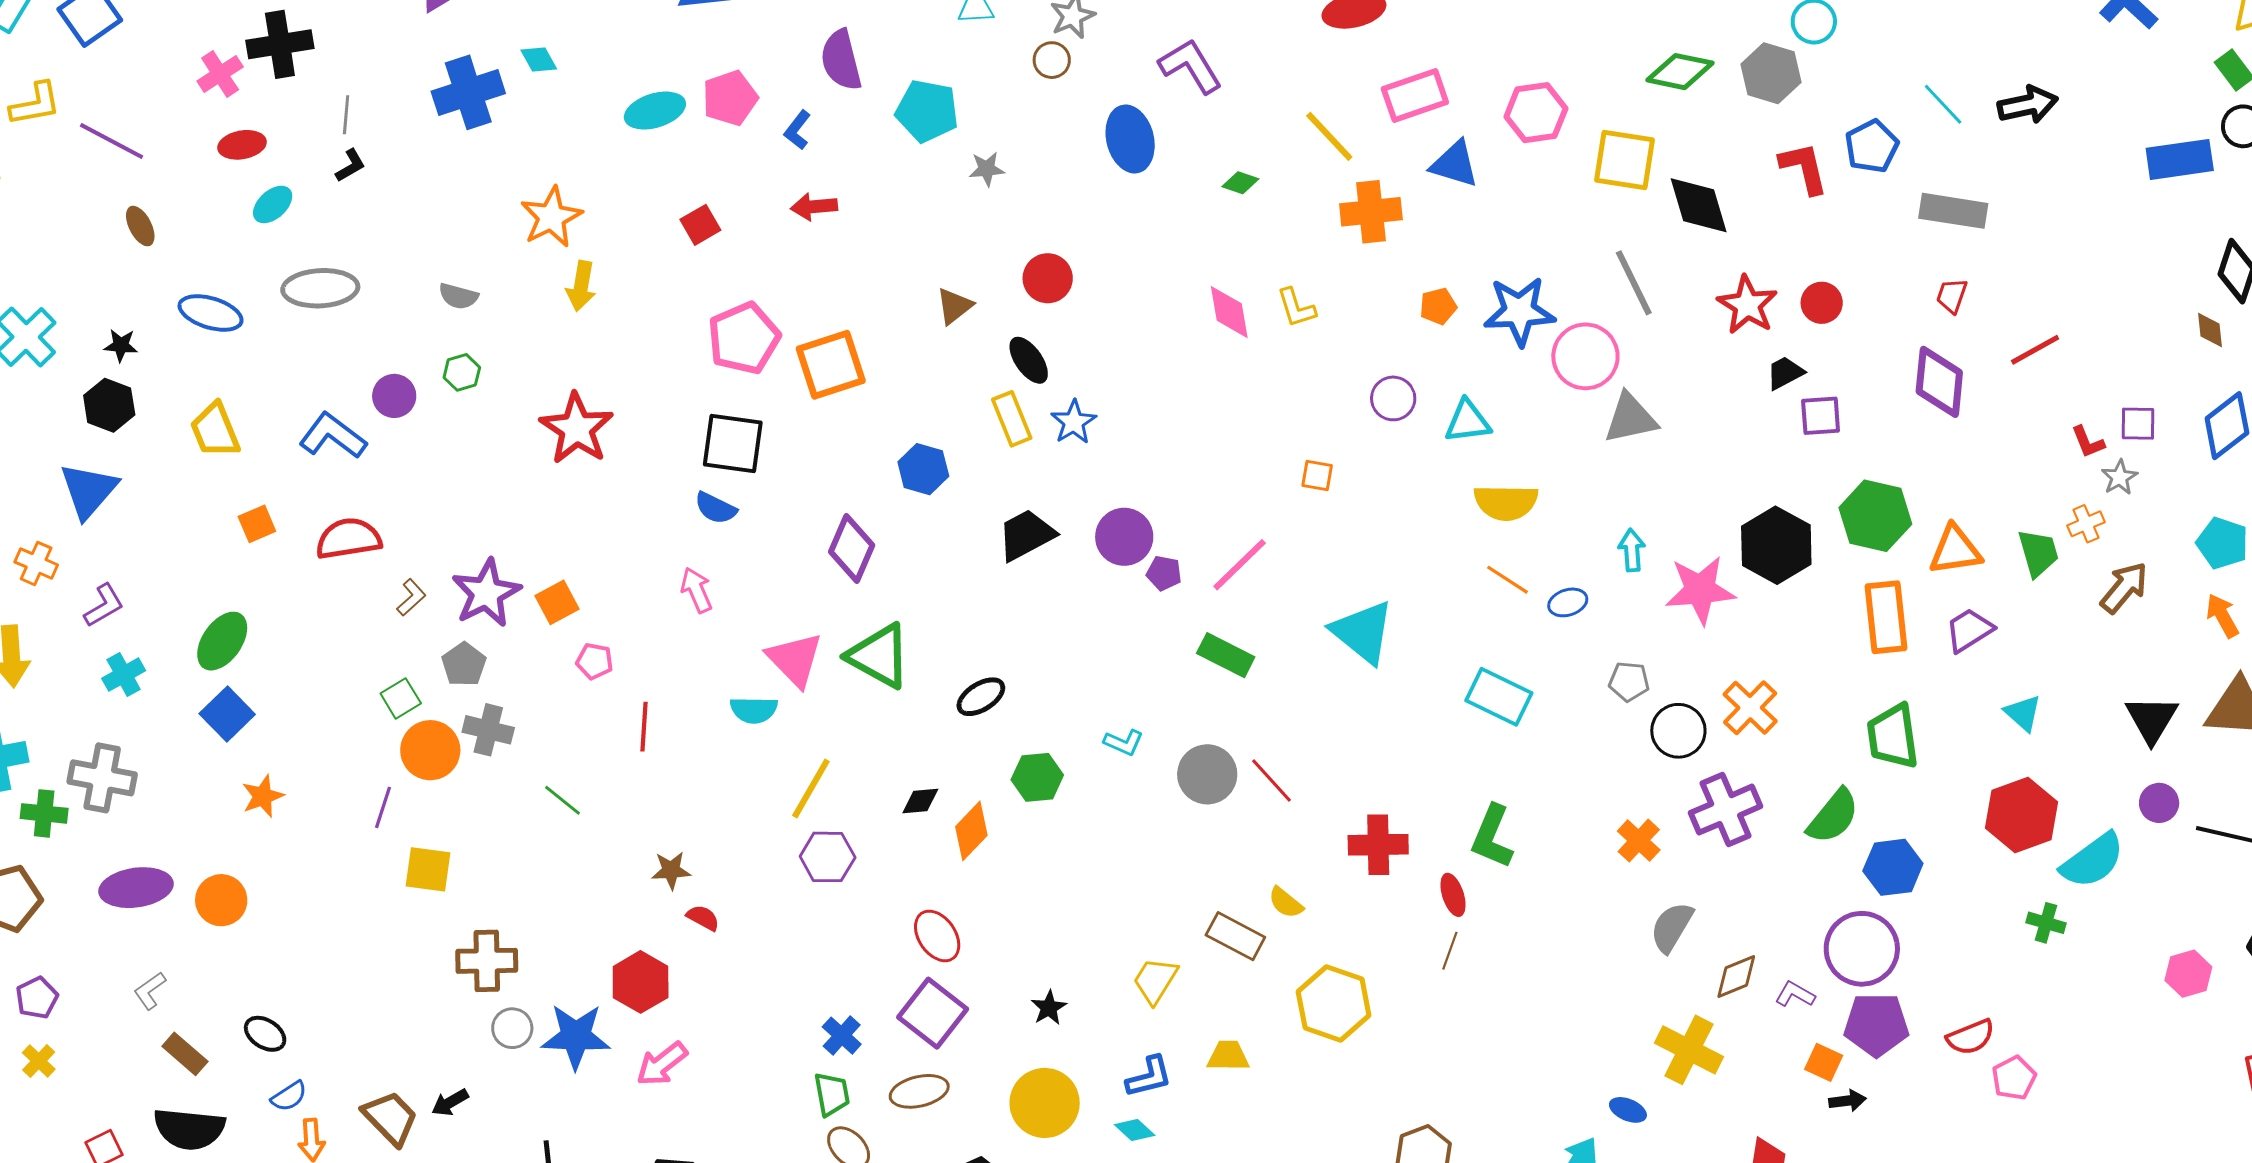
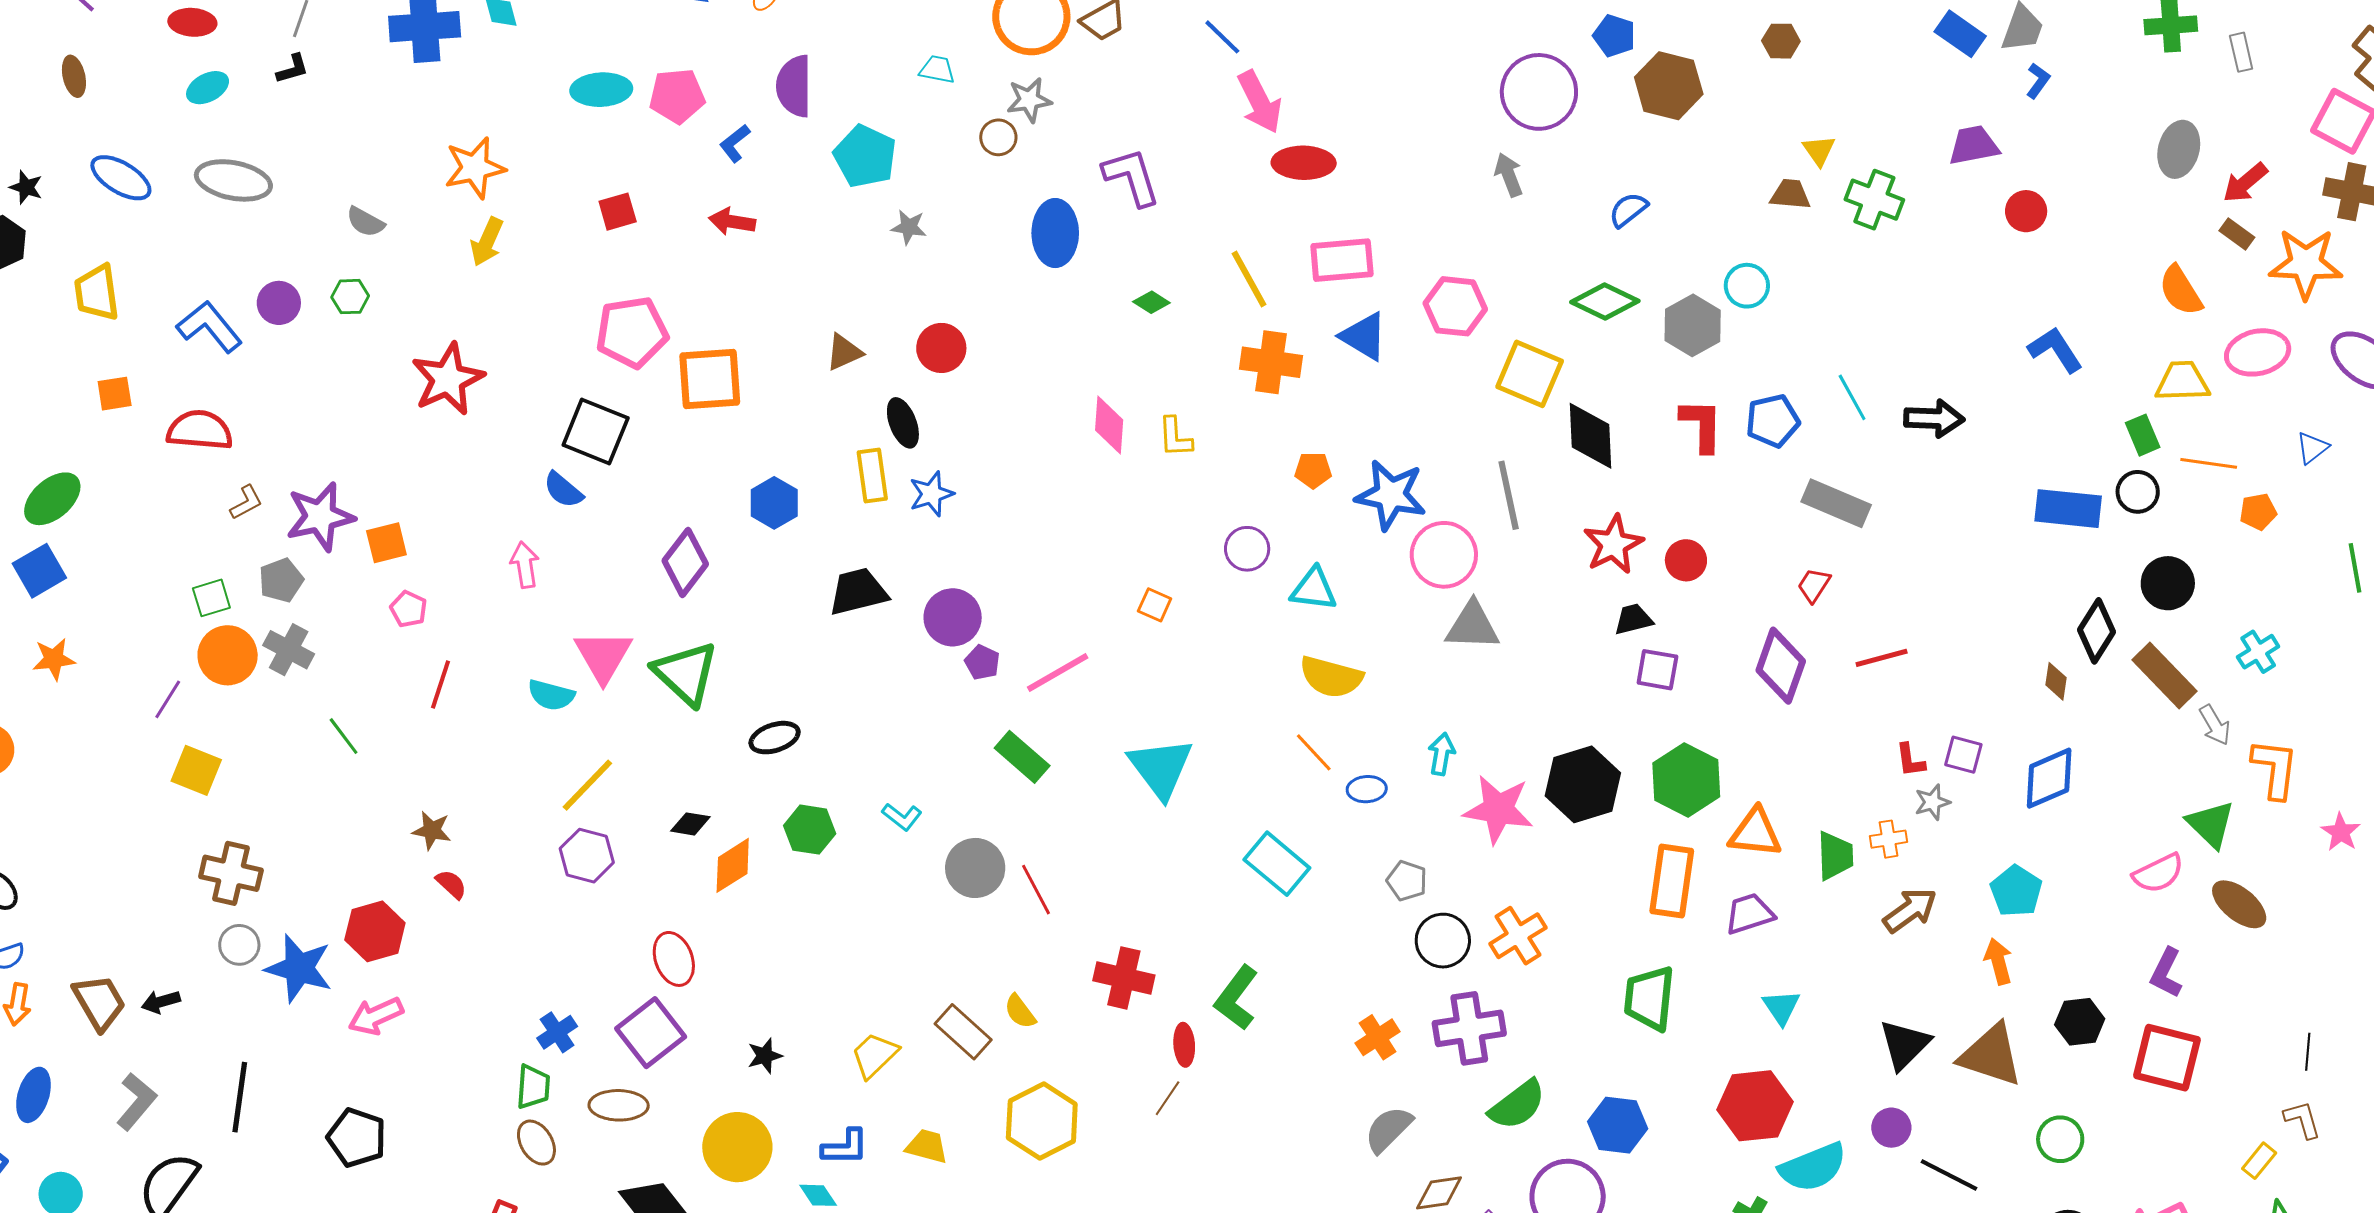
green semicircle: (1833, 816) -> (1517, 1105), moved

